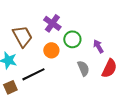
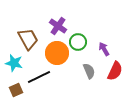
orange circle: (51, 50) -> (57, 53), size x1.5

